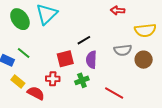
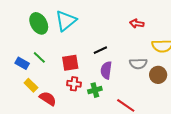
red square: (65, 59) -> (70, 63), moved
red cross: (53, 79) -> (74, 84), moved

